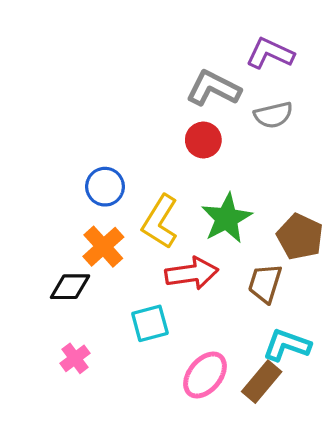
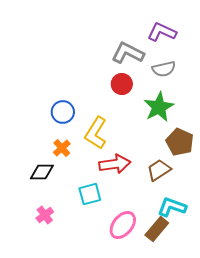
green star: (227, 218) -> (159, 107), moved
orange cross: (103, 247) -> (62, 148), size x0.7
brown trapezoid: (265, 283) -> (159, 170), turned 40

